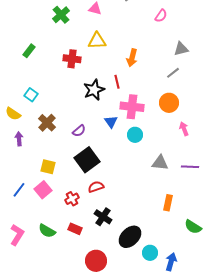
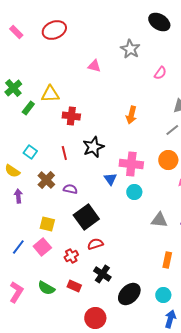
green cross: (61, 15) -> (13, 88), moved
yellow triangle: (97, 41) -> (50, 94), moved
red line: (117, 82) -> (64, 153), moved
purple semicircle: (79, 131) -> (70, 189), moved, turned -128
cyan circle: (150, 253) -> (163, 295), moved

